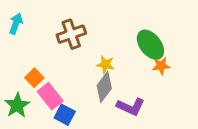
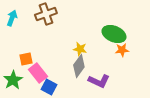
brown cross: (71, 34) -> (46, 14), moved
green ellipse: (150, 45) -> (114, 34), turned -30
orange square: (34, 78) -> (26, 59), turned 32

